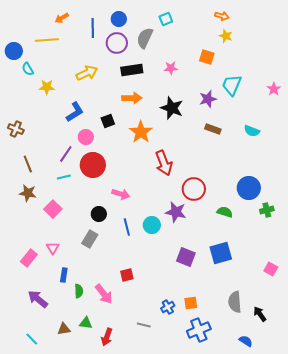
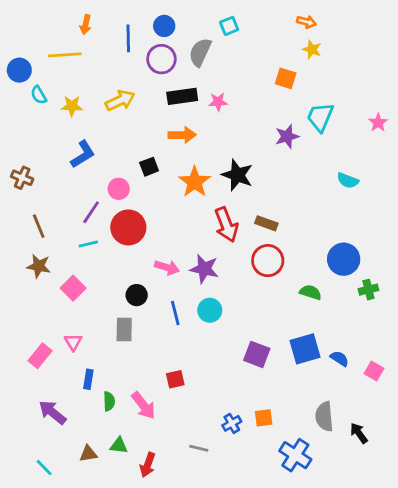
orange arrow: (62, 18) -> (86, 25), turned -48
pink star: (171, 68) -> (218, 102), moved
yellow star: (47, 87) -> (72, 106), moved
black star: (172, 108) -> (237, 175), moved
blue L-shape: (75, 112) -> (83, 154), moved
brown rectangle: (213, 129) -> (266, 223), moved
purple star: (176, 212) -> (204, 269), moved
gray rectangle: (90, 239) -> (124, 330), turned -30
blue cross: (199, 330) -> (295, 455), moved, turned -35
blue semicircle: (246, 341) -> (339, 359), moved

